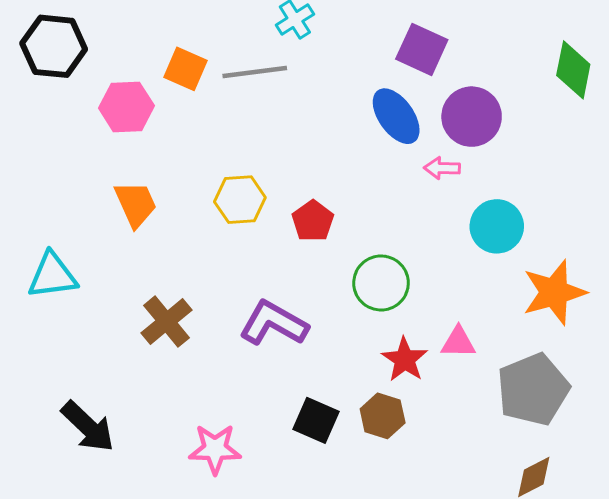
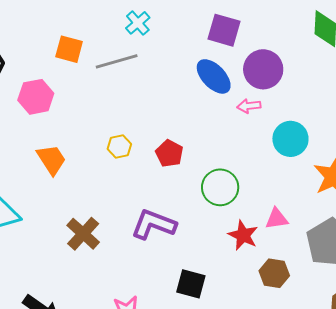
orange square: (186, 69) -> (69, 49), moved
yellow hexagon: (240, 200) -> (119, 147), size x0.7
brown hexagon: (383, 416) -> (274, 273), moved

